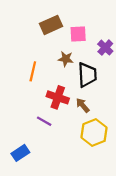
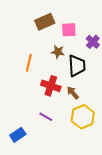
purple line: (44, 121) -> (46, 117), moved

